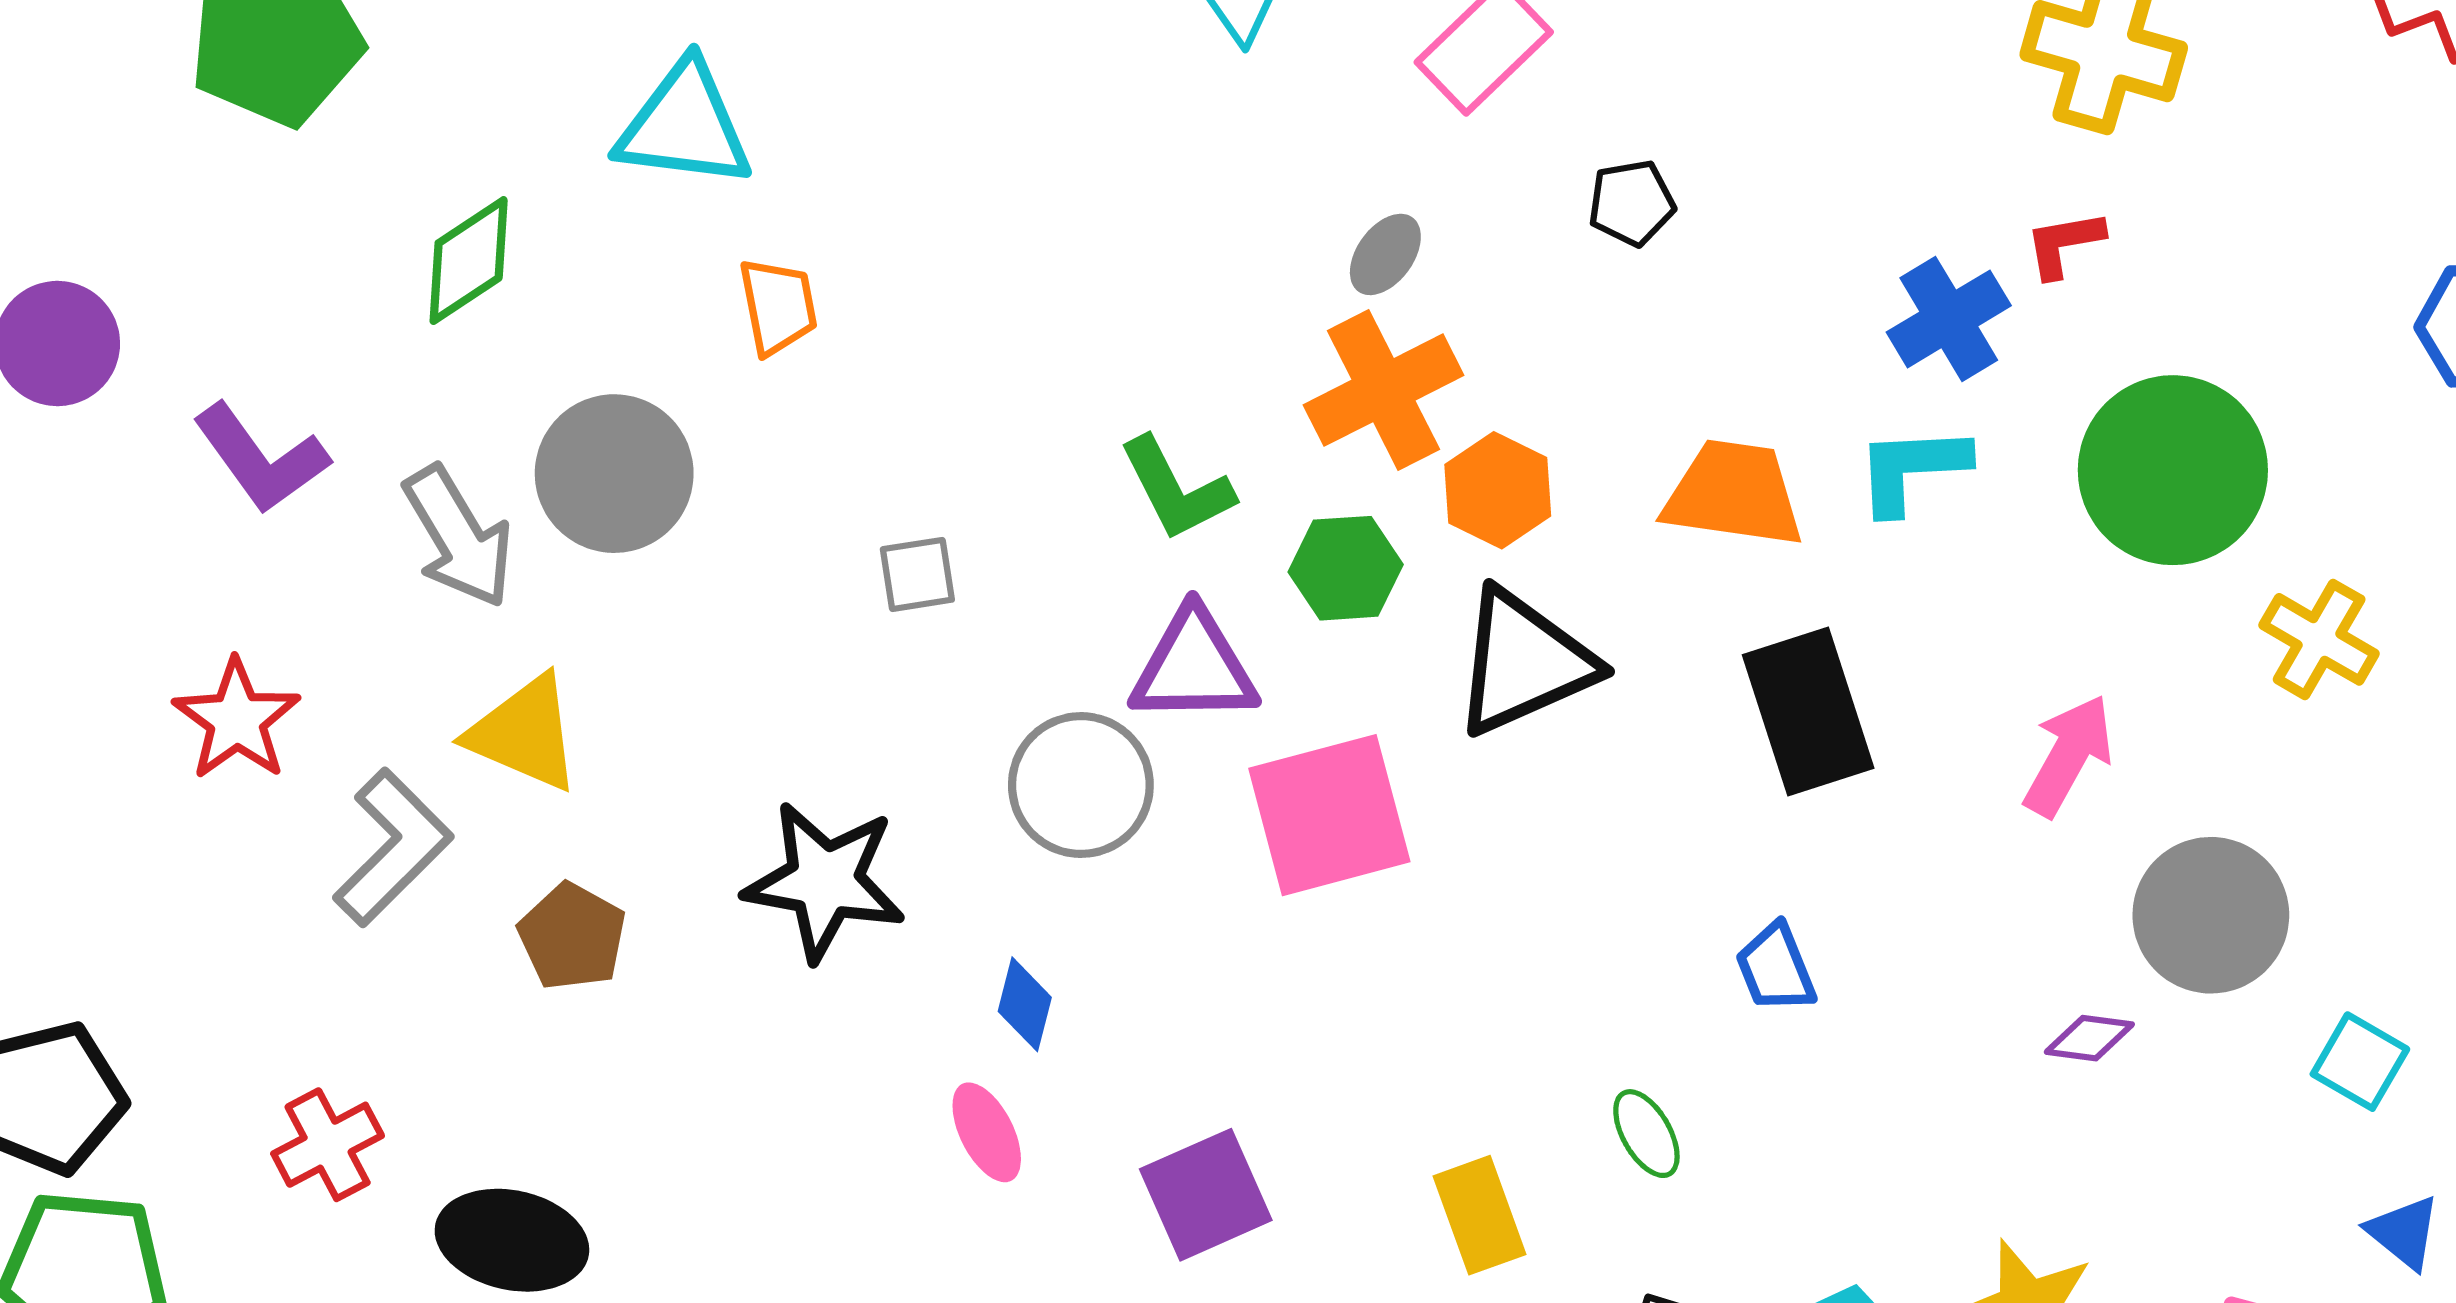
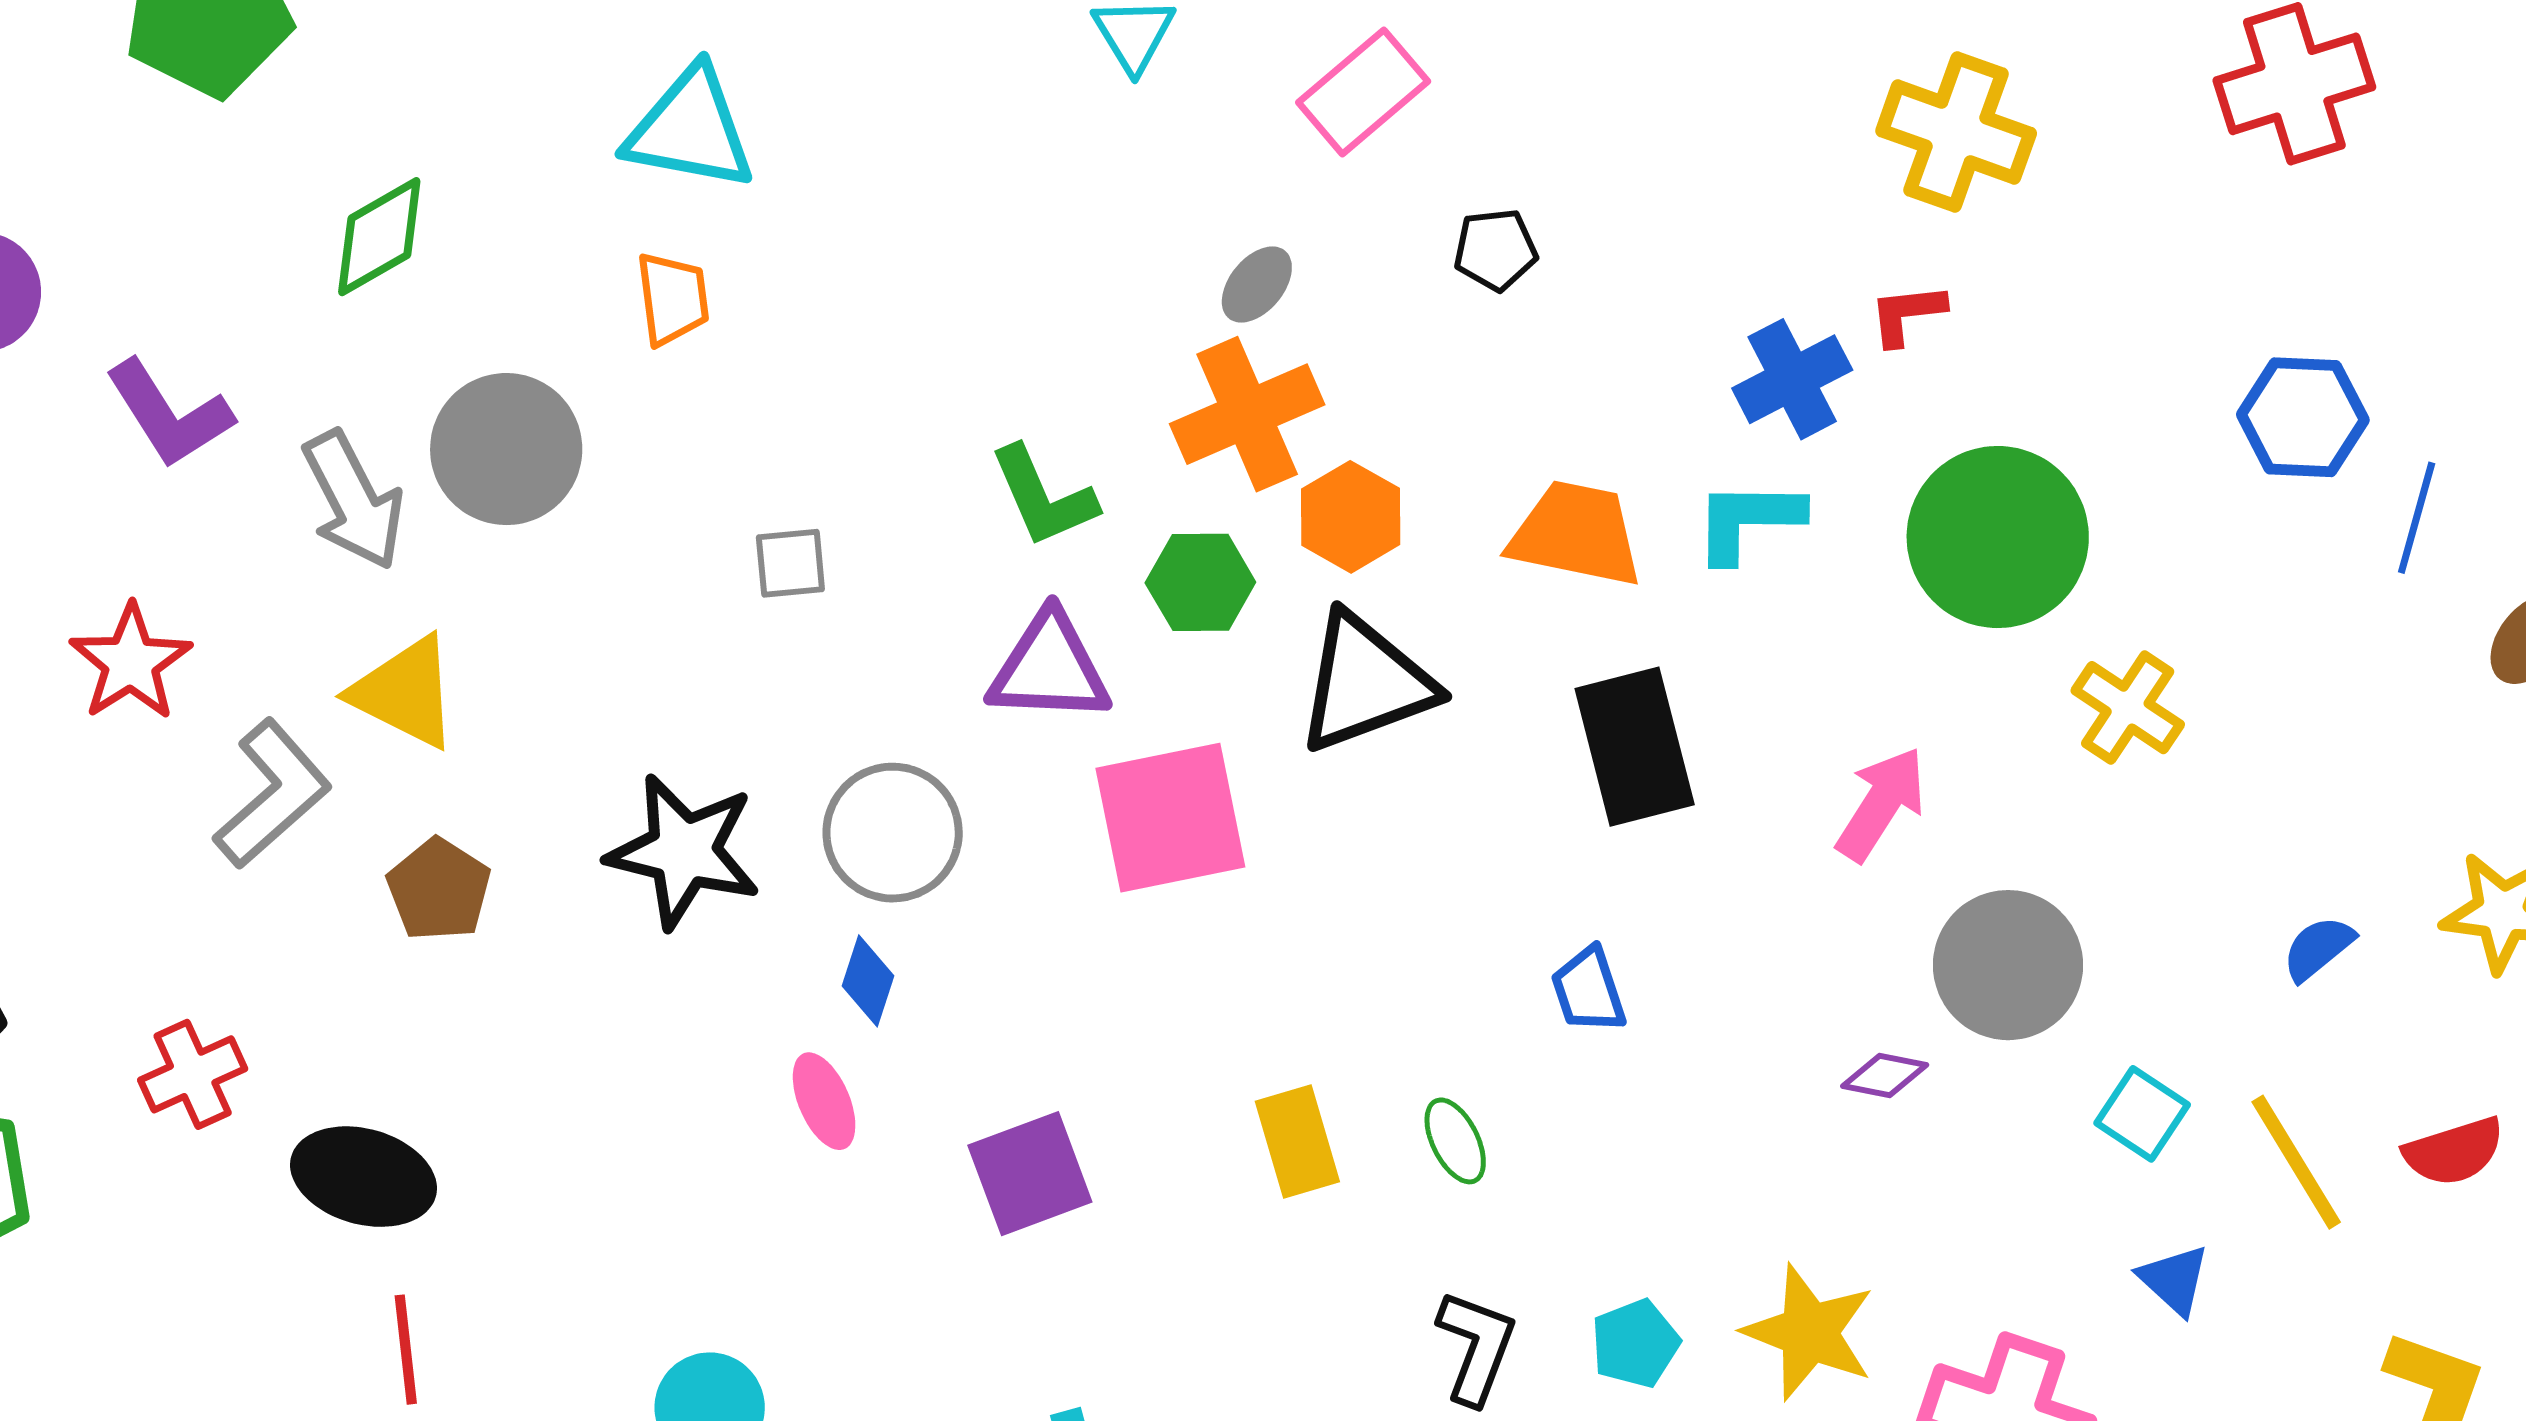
cyan triangle: (684, 125) -> (690, 129), moved
gray circle: (1081, 785) -> (893, 833), moved
yellow rectangle: (1480, 1215) -> (1297, 1142), moved

